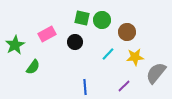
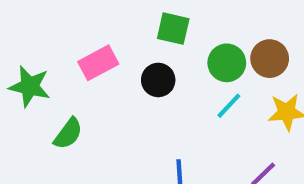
green circle: (102, 20) -> (227, 63), moved
green star: (15, 45) -> (30, 86), turned -30

